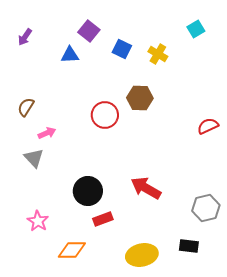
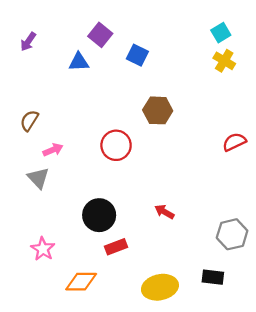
yellow cross: (158, 54) -> (224, 61), moved
red circle: (105, 115) -> (116, 145), moved
red arrow: (146, 188) -> (164, 212), size x0.6

